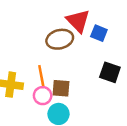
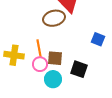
blue square: (99, 33) -> (98, 39), moved
black square: (110, 72) -> (79, 69), moved

